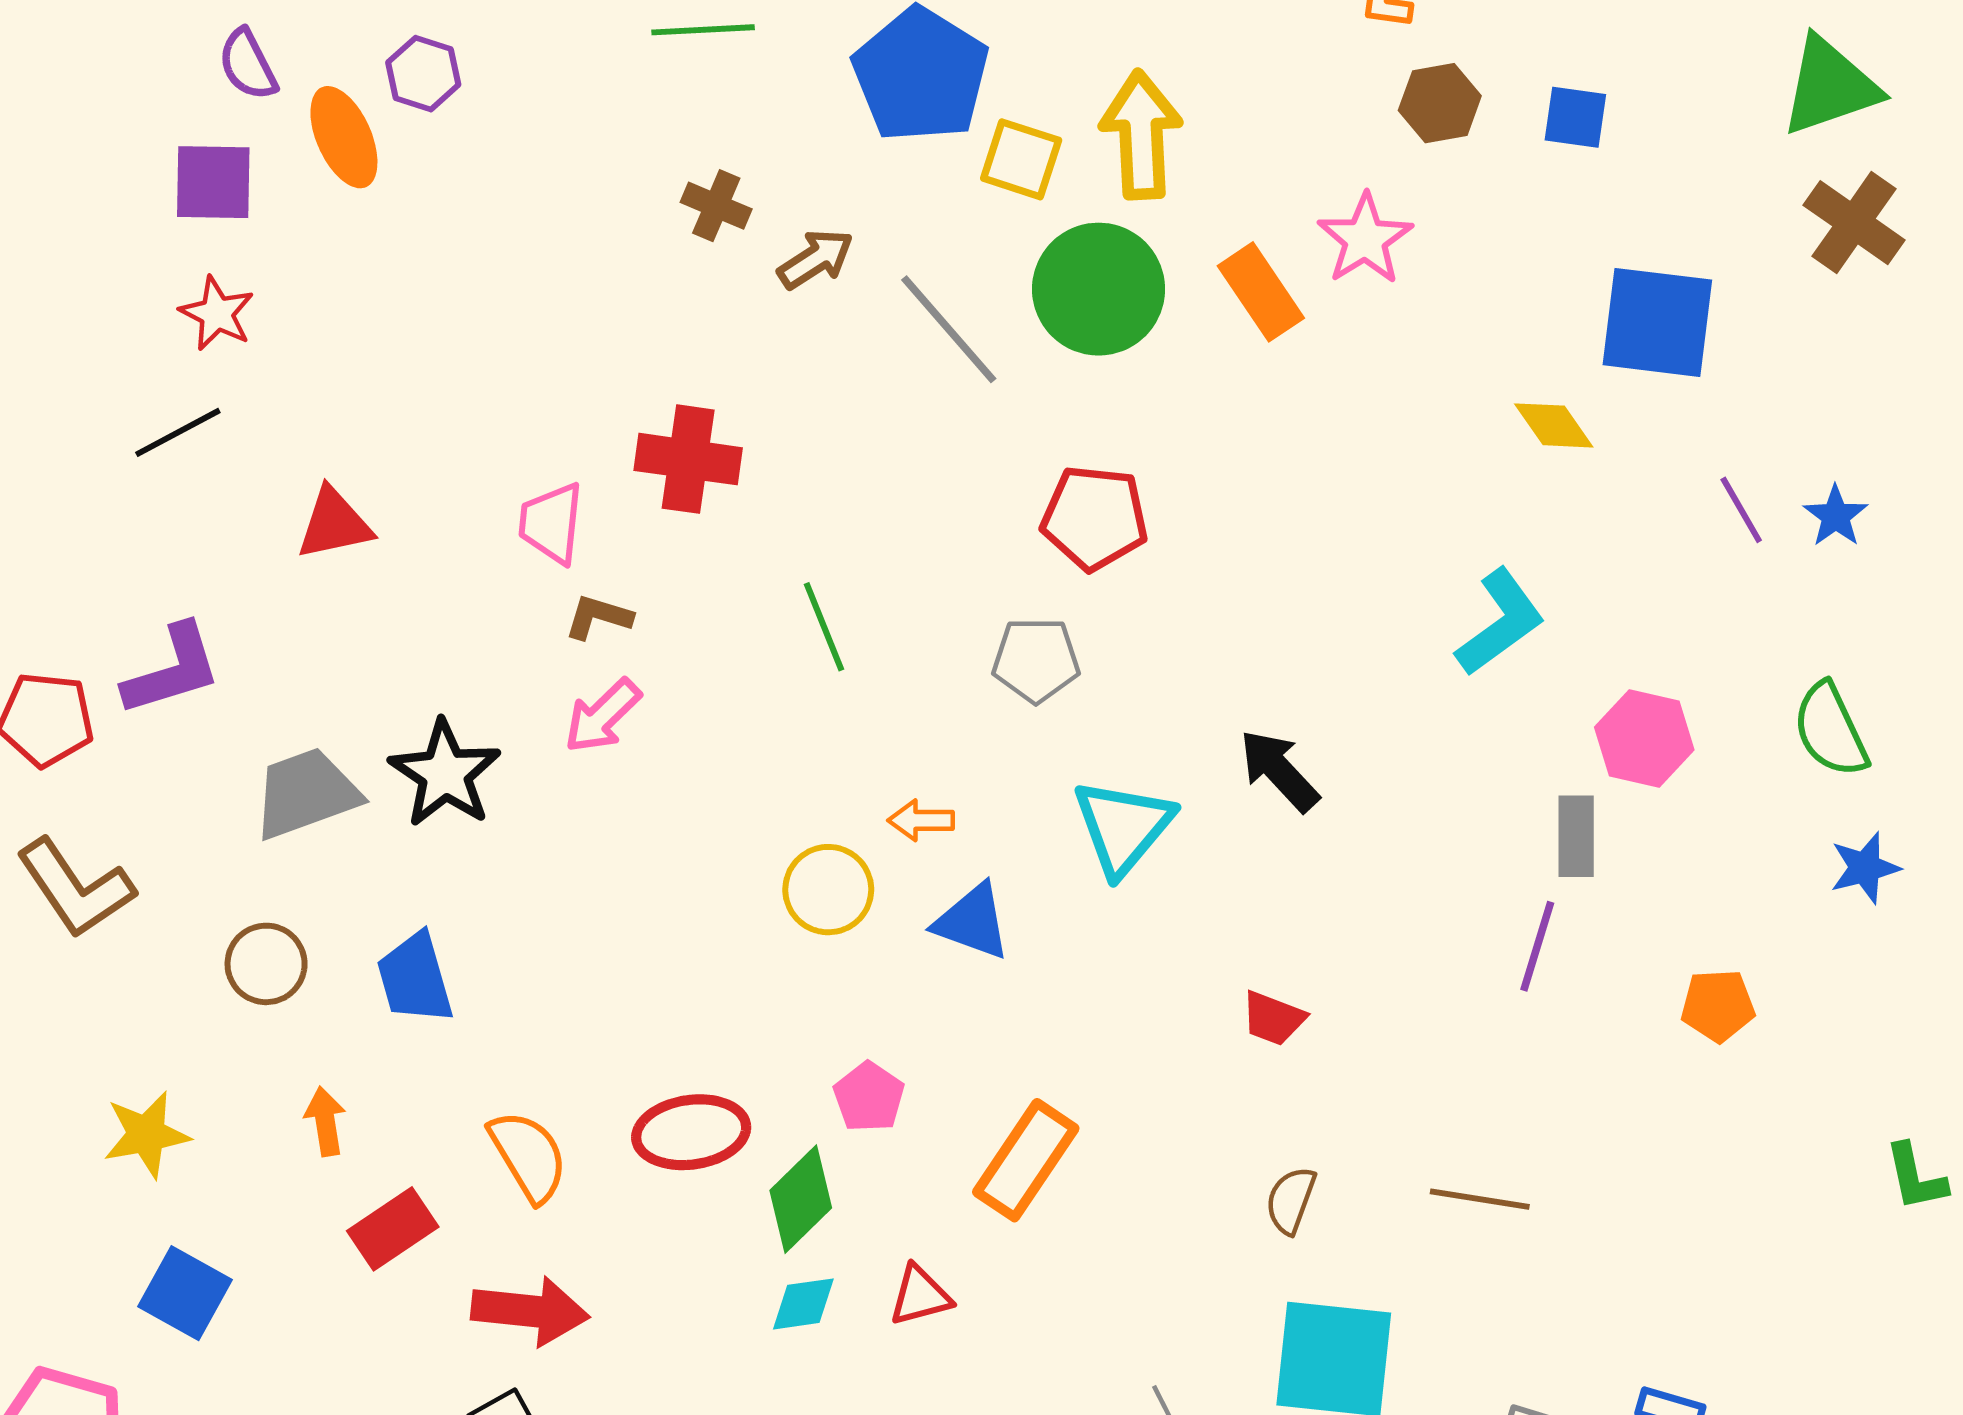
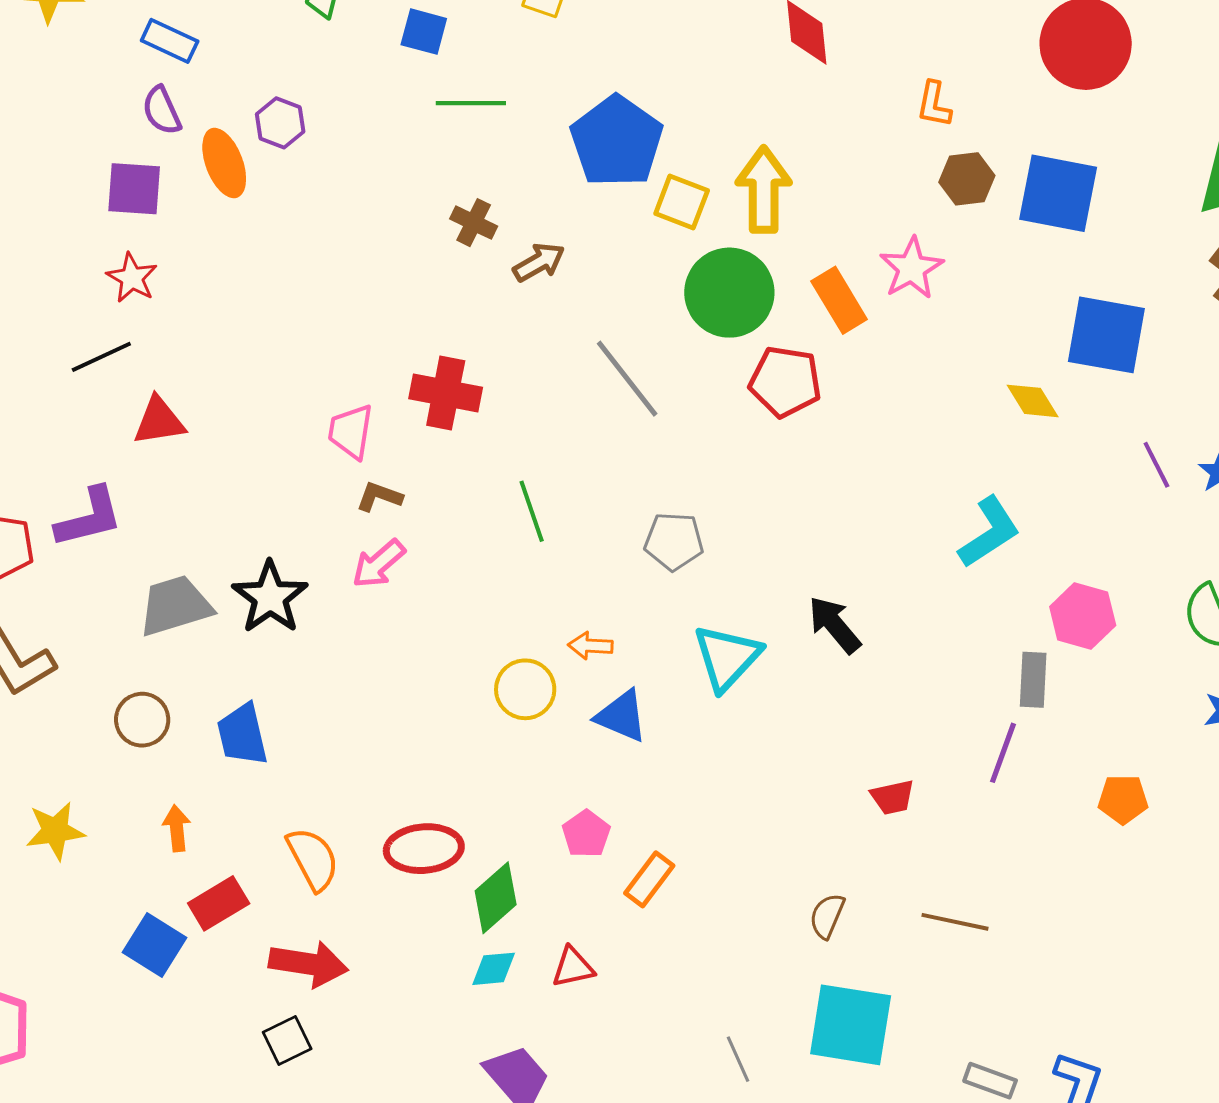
blue square: (1575, 117) -> (1058, 193), size x1.8
gray line: (949, 329) -> (627, 379), moved
red pentagon: (1095, 518) -> (785, 382), moved
red triangle: (334, 524) -> (159, 421), moved
red trapezoid: (1273, 1018) -> (893, 797), moved, turned -36
pink pentagon: (869, 1097) -> (586, 834), moved
orange rectangle: (1026, 1160) -> (649, 879), size x0.7
blue square: (185, 1293) -> (154, 945), moved

